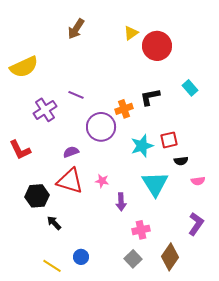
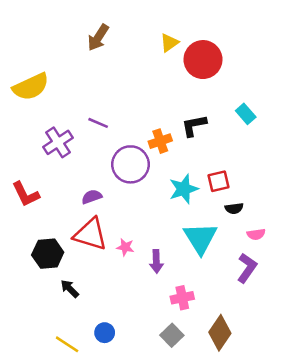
pink star: (102, 181) -> (125, 247), moved
purple L-shape: (196, 224) -> (247, 268), moved

